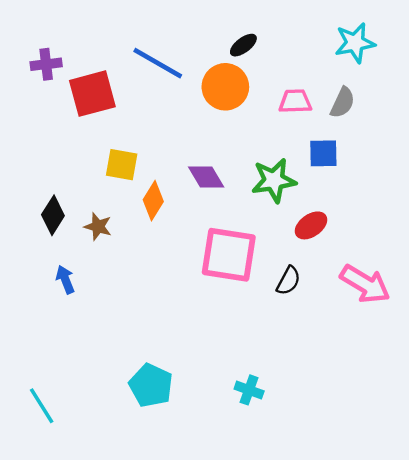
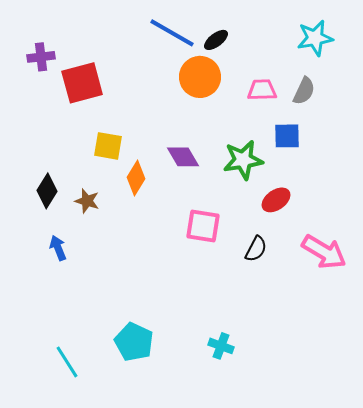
blue line: (158, 63) -> (172, 33), moved
pink square: (229, 255) -> (203, 226), size x0.7
cyan line: (42, 406) -> (67, 362), moved

